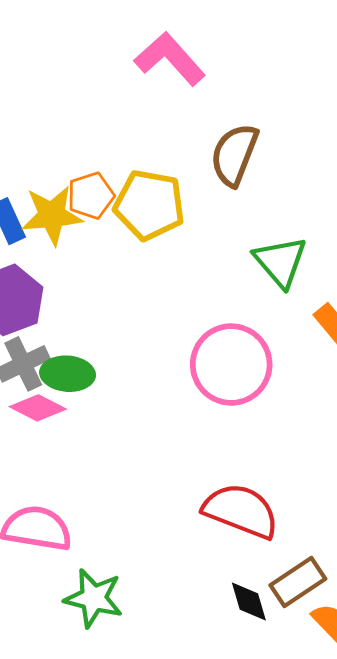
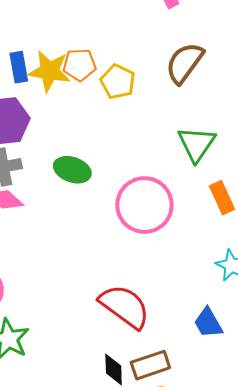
yellow pentagon: (149, 205) -> (118, 82), size x0.7
green ellipse: (68, 374) -> (72, 170), moved

